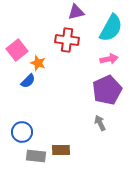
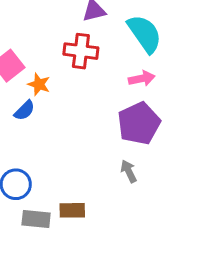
cyan semicircle: (111, 28) -> (145, 34), turned -64

